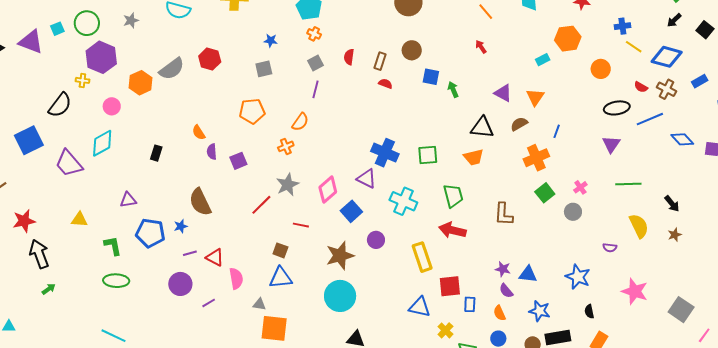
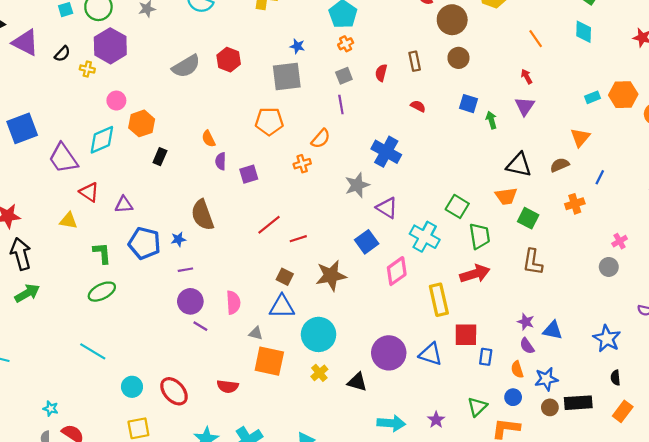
orange cross: (314, 34) -> (346, 44), turned 32
orange hexagon: (568, 39) -> (623, 95), moved
purple triangle: (31, 42) -> (25, 42), moved
brown circle: (412, 50) -> (458, 58), moved
brown rectangle: (380, 61) -> (415, 61), moved, turned -36
gray square: (264, 69) -> (287, 76), size x1.6
orange hexagon: (140, 83) -> (142, 123), moved
purple line: (315, 89) -> (341, 105), turned -30
purple triangle: (503, 93) -> (525, 106), moved, turned 30
black semicircle: (60, 105) -> (62, 54), moved, size x0.6
blue cross: (385, 153) -> (386, 152), moved
green square: (428, 155) -> (457, 206), moved, turned 30
orange cross: (536, 158) -> (575, 204), size x0.7
gray star: (288, 185) -> (357, 185), moved
pink diamond: (328, 190) -> (397, 271), moved
green square: (545, 193) -> (528, 218), moved, turned -30
red line: (301, 225) -> (298, 239), moved, turned -35
red arrow: (452, 230) -> (475, 274), turned 144
purple circle: (376, 240) -> (389, 353), moved, size x1.8
brown star: (340, 256) -> (331, 276), moved
red triangle: (215, 257) -> (89, 192), moved
green ellipse: (116, 281) -> (102, 292), turned -35
purple circle: (180, 284) -> (190, 301), moved
green arrow: (49, 289) -> (27, 293), size x1.6
cyan circle: (340, 296) -> (319, 334), moved
purple line: (209, 303) -> (200, 326), turned 56
blue star: (540, 311) -> (546, 379), moved, turned -30
yellow cross: (445, 330) -> (319, 373), moved

